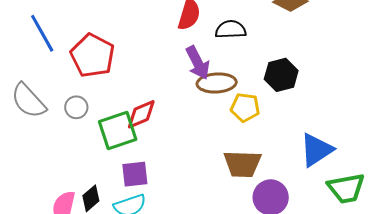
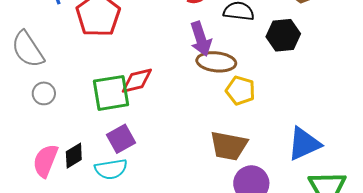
black hexagon: (281, 75) -> (283, 35), moved
gray circle: (76, 107) -> (44, 93), moved
purple square: (135, 174) -> (121, 139), turned -32

